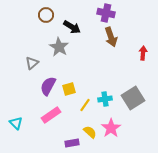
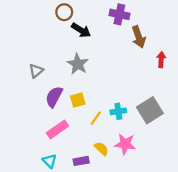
brown circle: (46, 15) -> (64, 12), moved
brown arrow: (111, 37) -> (139, 37), moved
gray star: (59, 47) -> (78, 64), moved
cyan triangle: (16, 123) -> (50, 161), moved
pink star: (111, 128) -> (125, 144), turned -30

